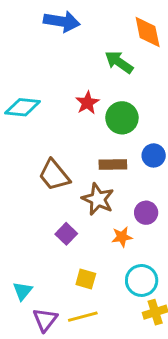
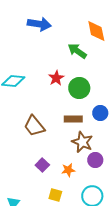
brown star: (98, 199) -> (82, 142), moved
purple circle: (146, 213) -> (95, 160), moved
orange star: (122, 237) -> (68, 170), moved

